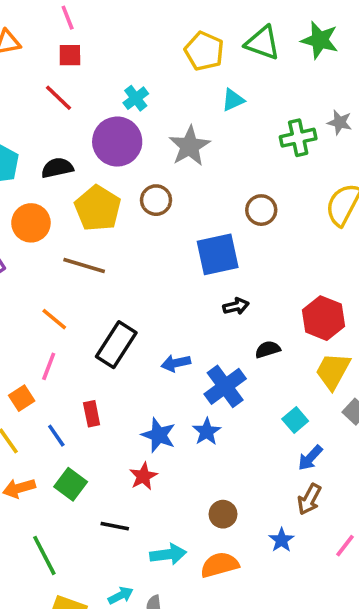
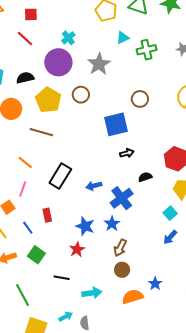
green cross: (298, 138) -> (147, 50), moved
cyan square: (295, 420) -> (170, 213), moved
brown arrow: (309, 499) -> (120, 248), moved
orange semicircle: (220, 565) -> (133, 297), moved

